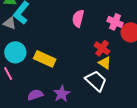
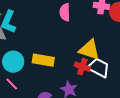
red cross: (102, 48) -> (82, 67), moved
yellow triangle: (105, 63) -> (89, 50), moved, size x1.6

